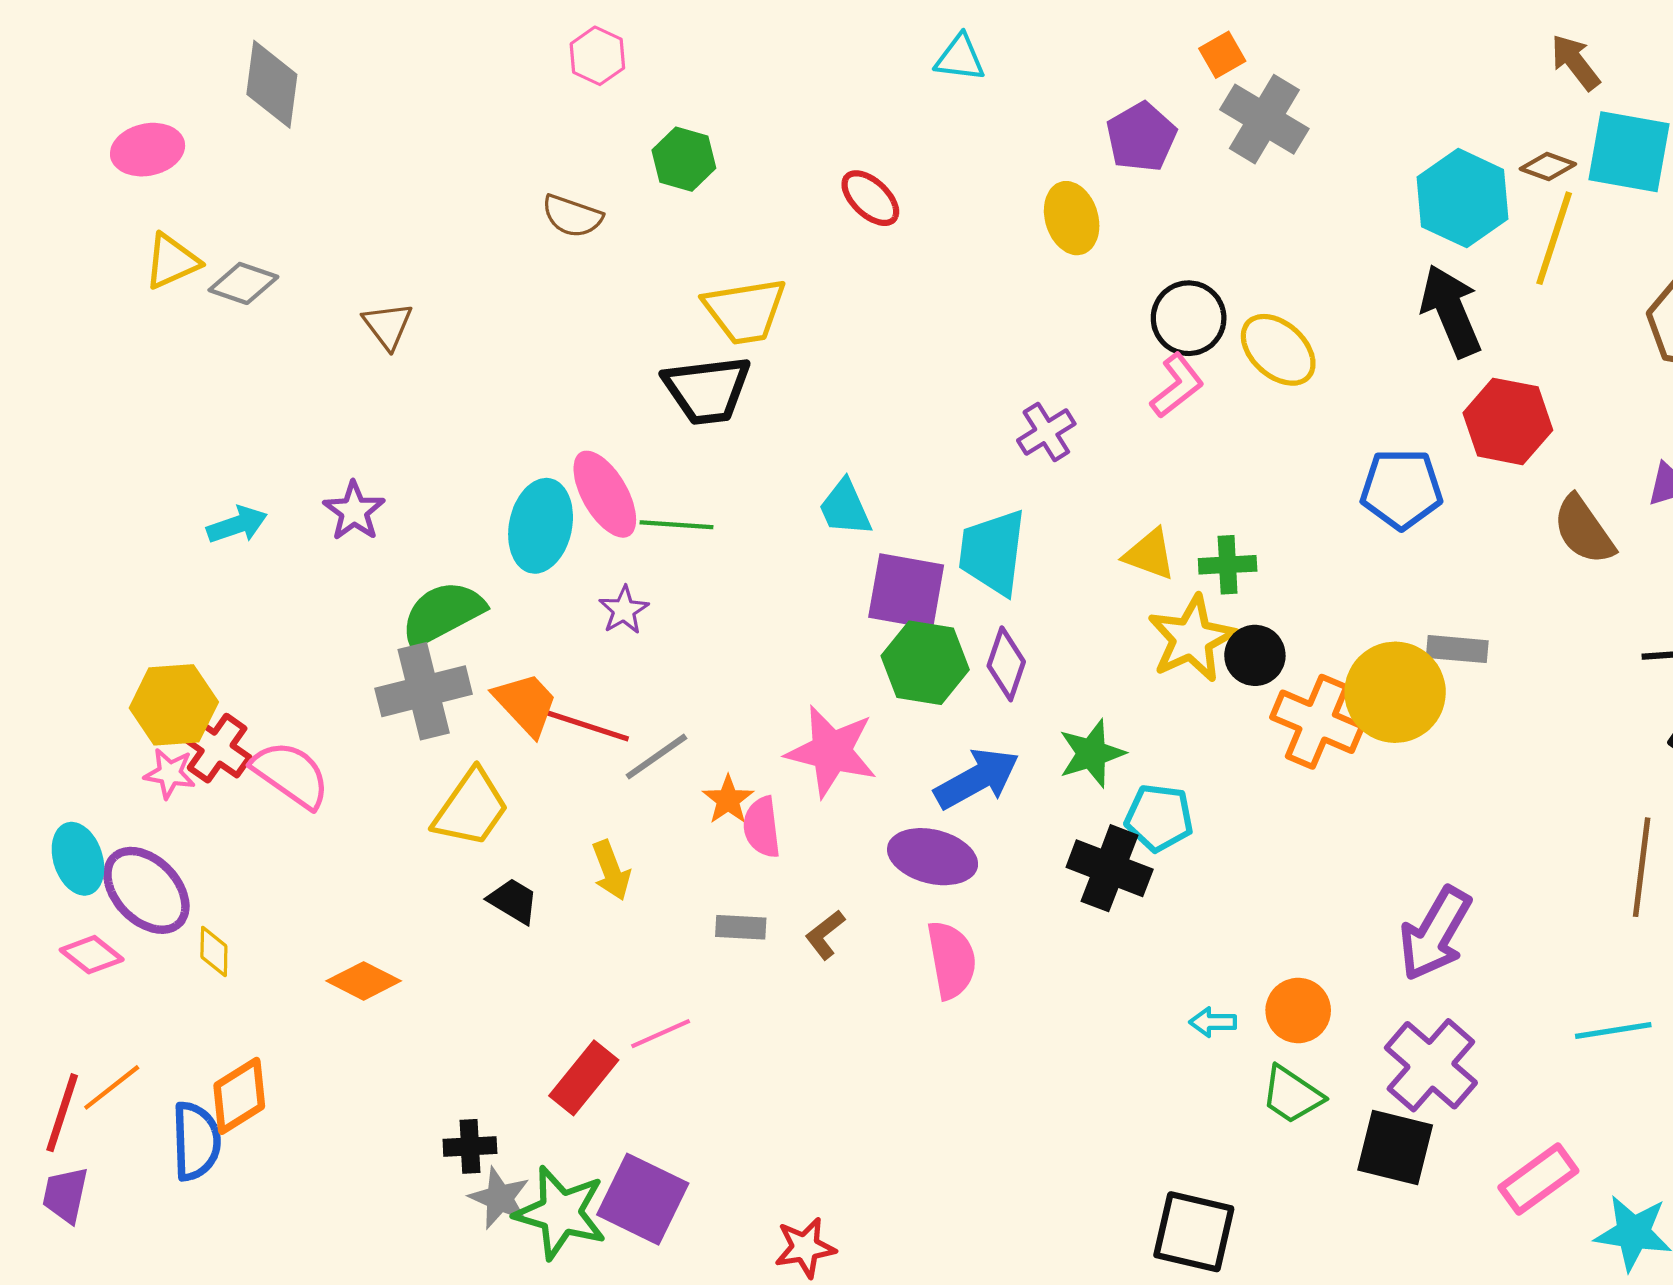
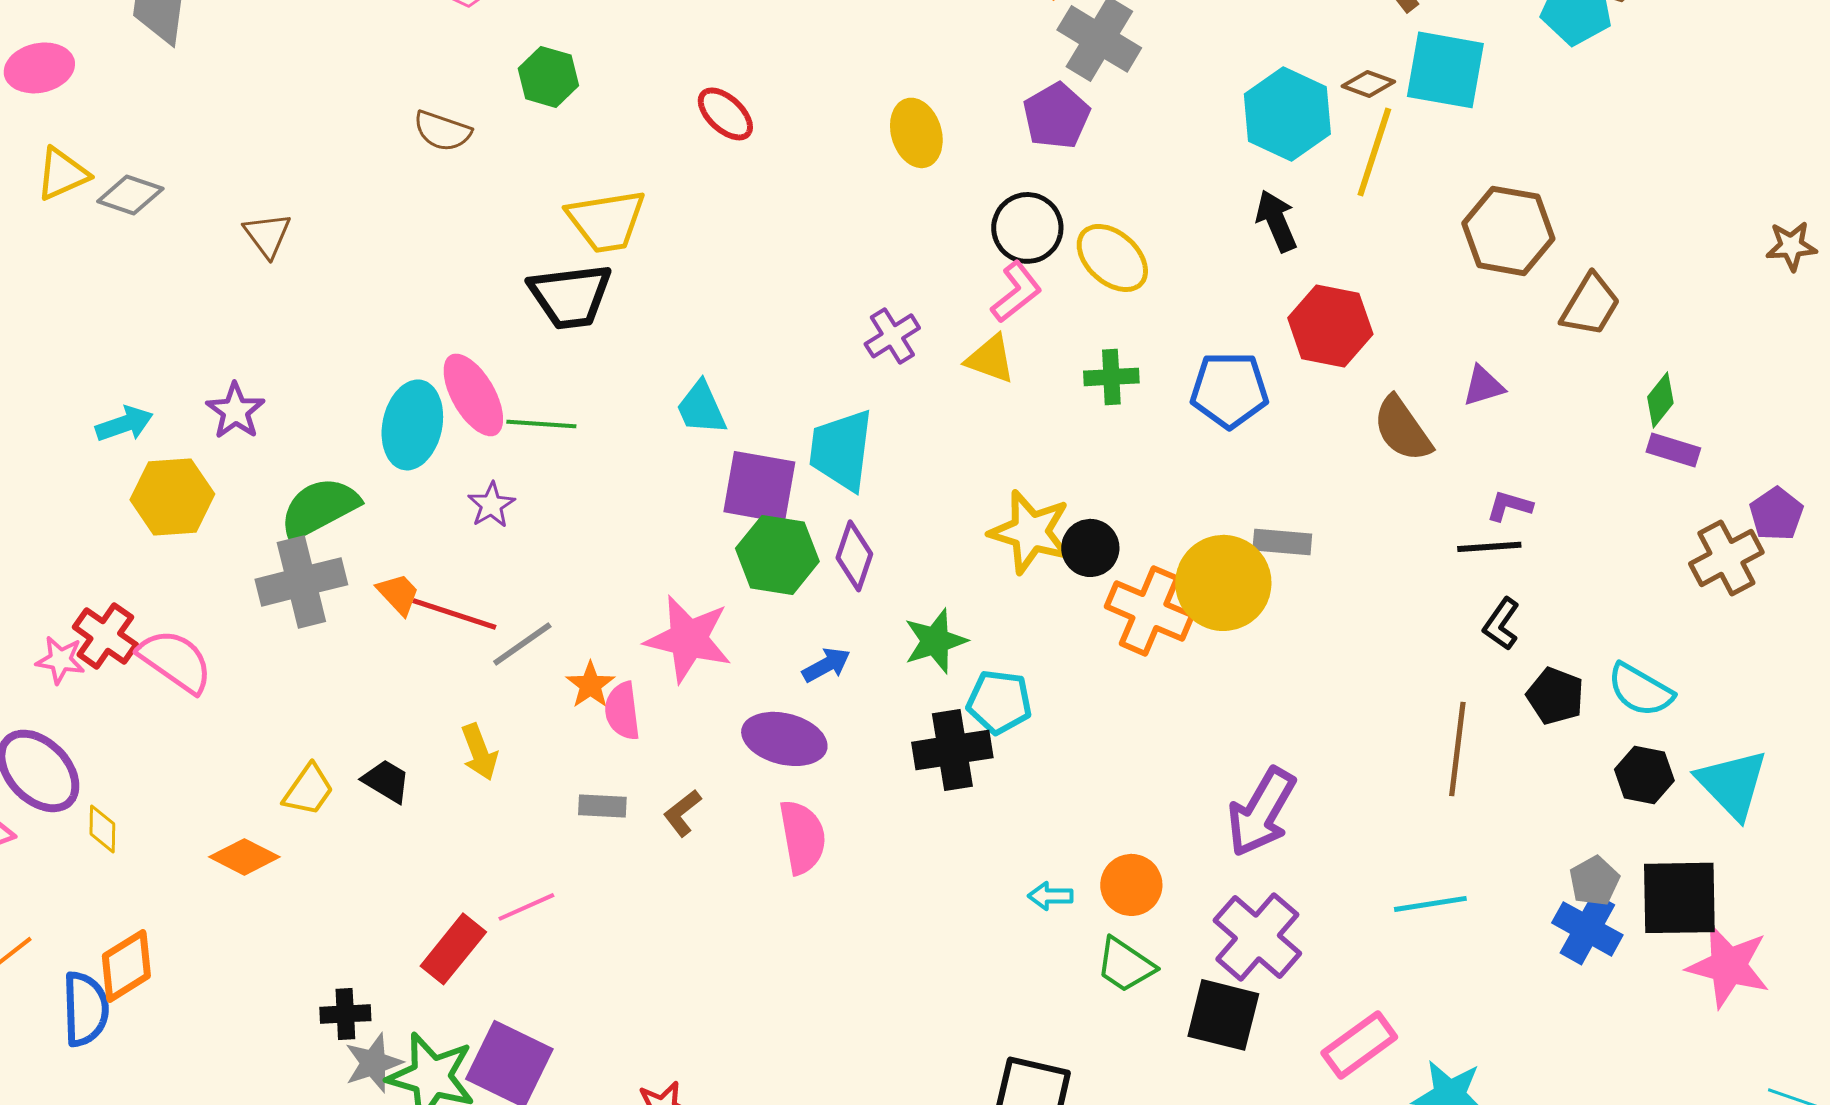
purple pentagon: (1141, 137) -> (1056, 116), moved
black arrow: (1451, 311) -> (1276, 221), size x0.7
yellow triangle: (1150, 554) -> (990, 359), moved
green cross: (1228, 565) -> (1111, 377), moved
yellow star: (1192, 639) -> (1030, 532), turned -30
orange trapezoid: (526, 704) -> (398, 594), size x0.7
yellow hexagon: (174, 705) -> (172, 497), moved
blue arrow: (977, 779) -> (826, 665), size x0.6
yellow trapezoid: (471, 808) -> (308, 790), moved, size x0.7
black cross: (1110, 868) -> (952, 750), turned -30
gray star: (499, 1198) -> (373, 1063), turned 30

